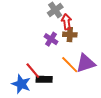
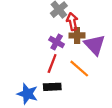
purple triangle: (86, 63) -> (95, 45), moved, turned -50
red line: (33, 71) -> (52, 64), moved, turned 66

